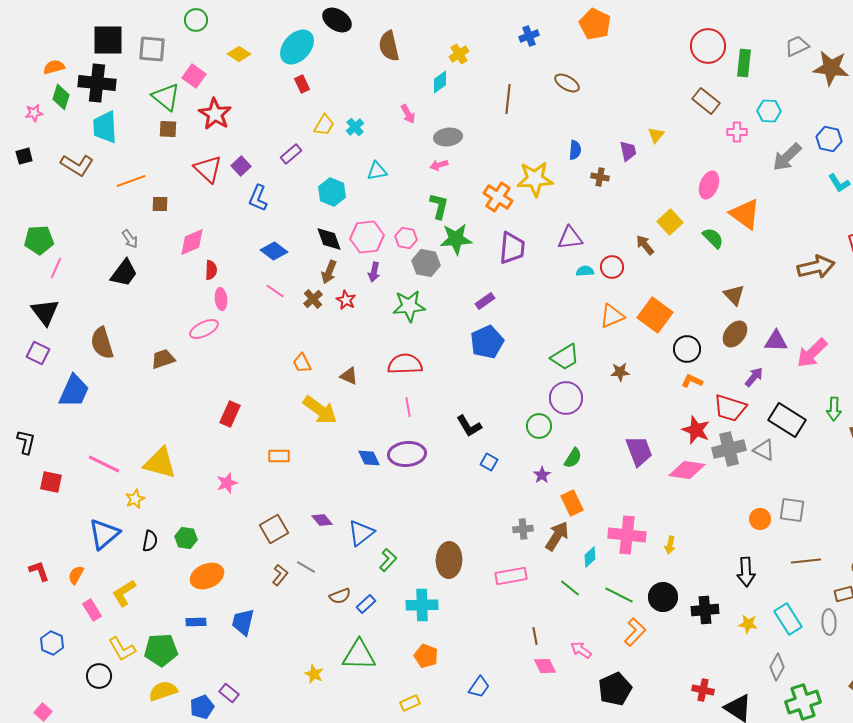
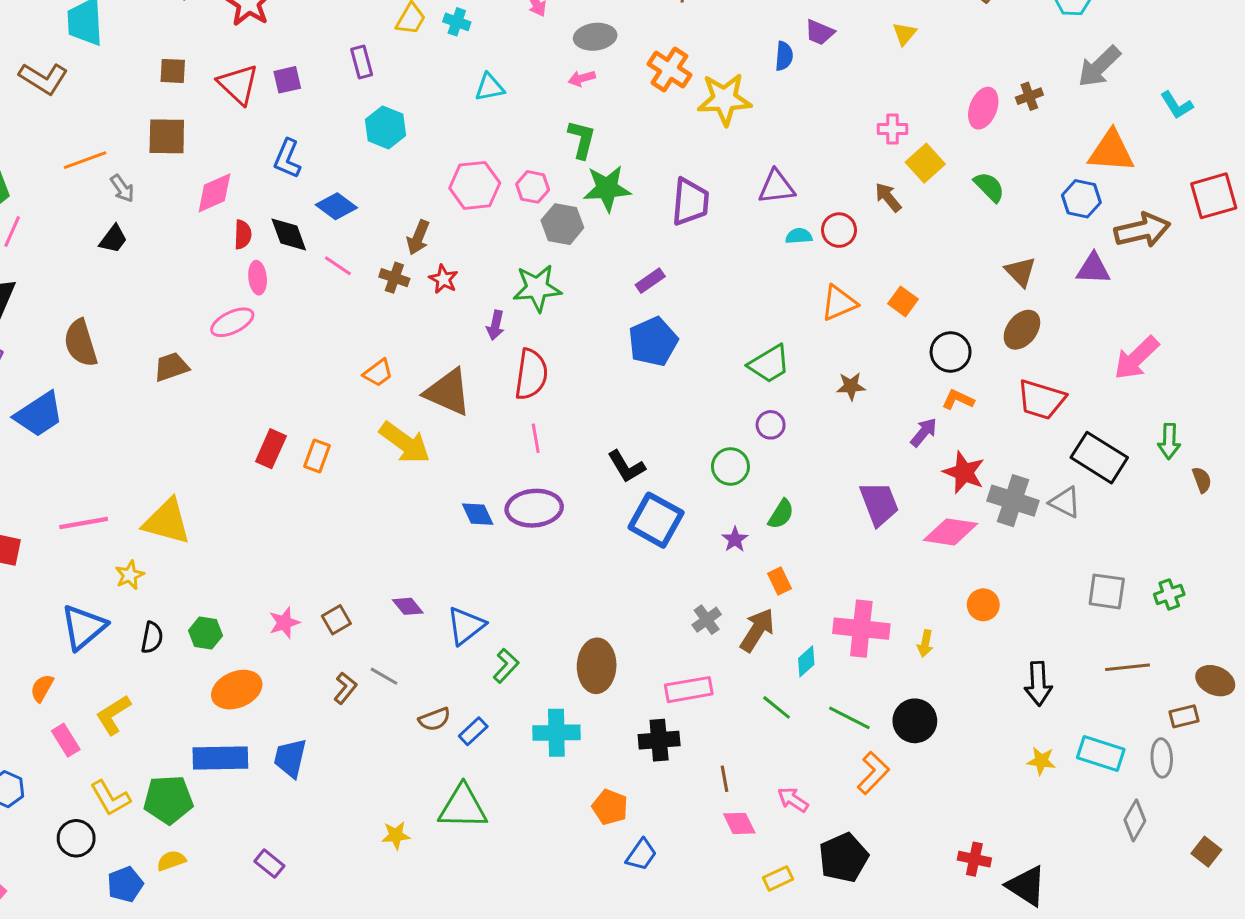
cyan cross: (355, 127) -> (457, 22), turned -30
brown square: (168, 129) -> (173, 71), moved
pink cross: (737, 132) -> (893, 129), moved
blue hexagon: (829, 139) -> (1081, 199), moved
purple trapezoid: (628, 151) -> (820, 32), moved, turned 125
purple rectangle: (291, 154) -> (362, 62), turned -65
purple square: (241, 166) -> (287, 80), turned 30
brown cross: (600, 177) -> (1029, 96), moved, turned -30
orange line: (131, 181) -> (85, 160), moved
cyan hexagon: (332, 192) -> (385, 127), moved
orange cross: (498, 197) -> (669, 69), moved
blue L-shape: (258, 198) -> (287, 159), moved
brown square: (160, 204) -> (167, 136), size x1.6
orange triangle: (745, 214) -> (1111, 151), moved, turned -32
black diamond: (329, 239) -> (289, 235), moved
purple arrow: (374, 272) -> (495, 325), moved
black trapezoid: (124, 273) -> (113, 239), size x0.7
brown cross: (313, 299) -> (394, 278), turned -30
orange square: (655, 315) -> (903, 301), size x0.6
purple triangle: (776, 341) -> (1093, 269), moved
orange trapezoid: (302, 363) -> (378, 373), turned -100
red semicircle: (405, 364) -> (531, 374), turned 100
brown triangle: (349, 376) -> (448, 392), size x1.8
purple arrow: (754, 377) -> (924, 432), moved
blue trapezoid: (74, 391) -> (39, 414), turned 33
purple circle: (566, 398) -> (771, 425), size x0.6
red trapezoid: (730, 408) -> (1041, 400), moved
gray cross: (729, 449) -> (1013, 501), turned 32
orange rectangle: (279, 456) -> (317, 456), moved, turned -70
blue square: (489, 462) -> (656, 520), size x2.0
pink line: (104, 464) -> (84, 523), turned -36
pink star: (227, 483) -> (284, 623), moved
orange rectangle: (572, 503) -> (780, 581), size x0.7
orange circle: (760, 519) -> (983, 605), moved
brown square: (274, 529) -> (336, 620), size x0.7
gray cross: (523, 529) -> (707, 620), turned -30
black cross: (705, 610) -> (659, 740), moved
cyan rectangle: (788, 619) -> (1101, 754), turned -40
blue rectangle: (196, 622) -> (220, 758), size x1.8
orange pentagon: (426, 656) -> (610, 807), moved
gray diamond: (777, 667) -> (1135, 820), moved
yellow star: (314, 674) -> (396, 835), turned -30
yellow semicircle: (163, 691) -> (171, 861), size x0.7
green cross: (803, 702) -> (1169, 594), moved, size x0.6
yellow rectangle: (410, 703) -> (778, 878), moved
blue pentagon: (202, 707) -> (125, 884), moved

